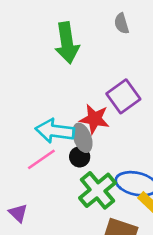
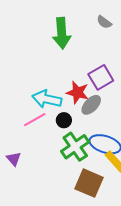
gray semicircle: (121, 23) -> (104, 22), turned -42
gray ellipse: (82, 138) -> (91, 105), moved, turned 60

